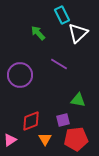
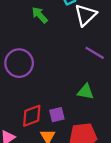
purple line: (59, 64) -> (95, 53), moved
purple square: (63, 120) -> (57, 115), moved

